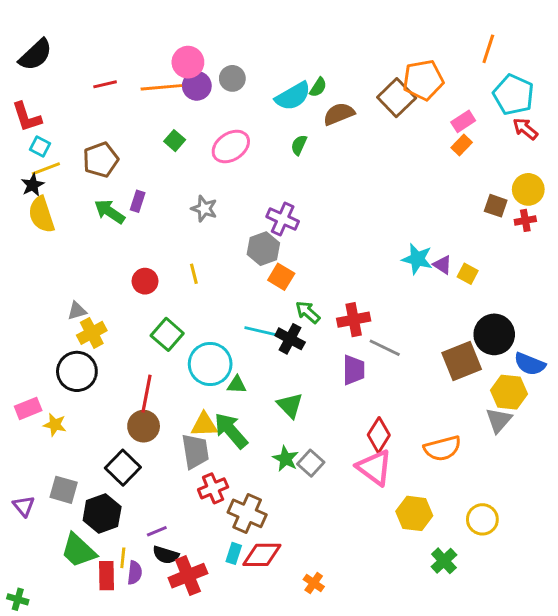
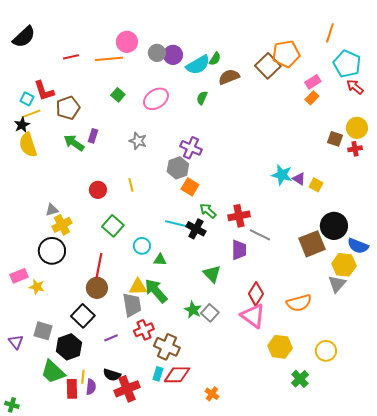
purple circle: (197, 86) -> (173, 55), moved
red L-shape: (27, 117) -> (44, 91), moved
cyan circle: (210, 364) -> (142, 246), size x0.6
green triangle: (290, 405) -> (212, 274), moved
purple line: (157, 531) -> (111, 338), moved

